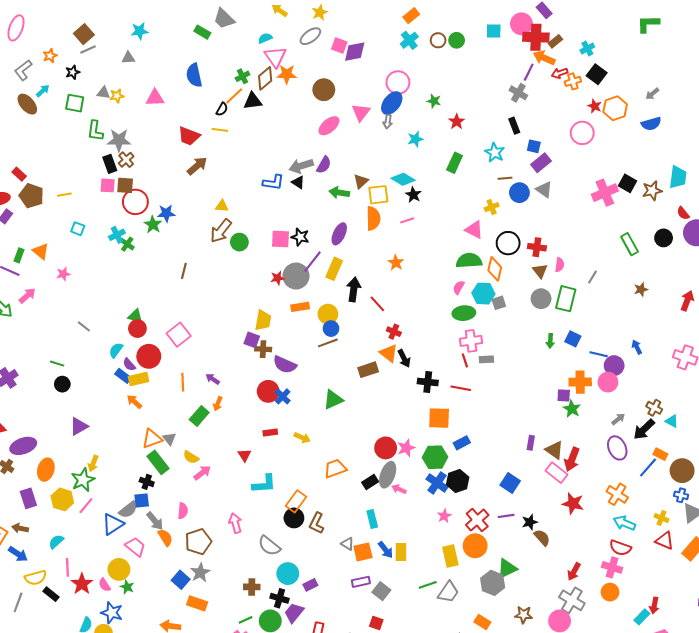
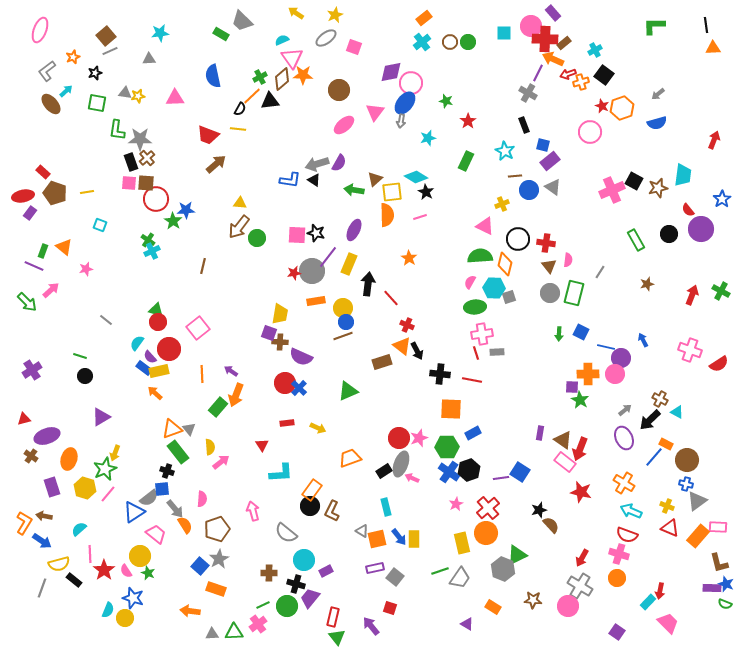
purple diamond: (355, 52) -> (391, 72), moved
cyan cross: (117, 235) -> (152, 251), moved
orange arrow: (218, 404) -> (236, 395), size x1.6
yellow semicircle: (191, 457) -> (210, 447), turned -126
purple line: (506, 516) -> (501, 478), moved

